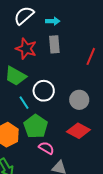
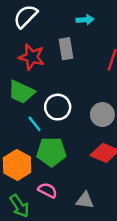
cyan arrow: (53, 21) -> (85, 20), moved
green pentagon: (36, 126) -> (51, 152), turned -30
pink semicircle: (46, 148) -> (47, 190), moved

